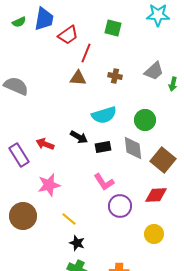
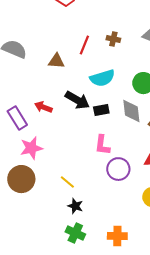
red line: (86, 53) -> (84, 45), moved
brown triangle: (78, 78) -> (56, 61), moved
black arrow: (79, 137) -> (77, 100), size x1.4
pink L-shape: (104, 182) -> (102, 145), turned 40
pink star: (49, 185) -> (31, 148), moved

